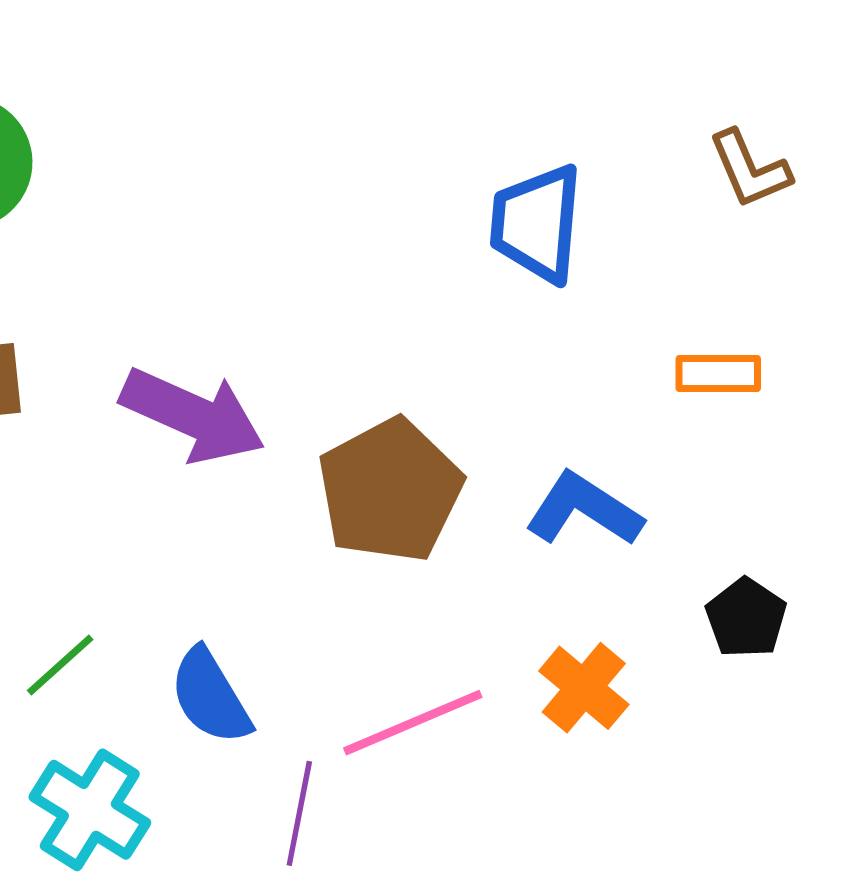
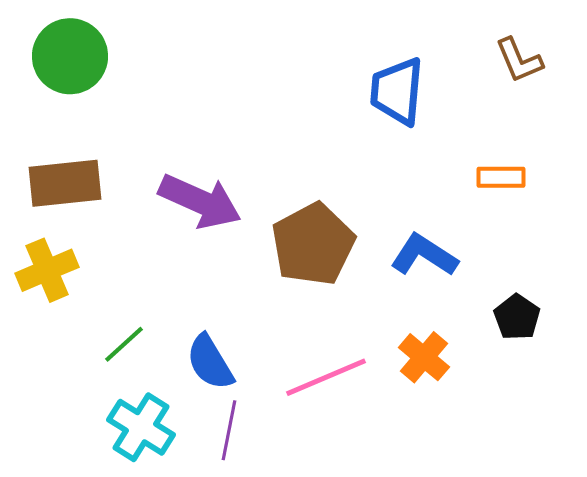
purple line: (299, 813) -> (229, 430), moved

